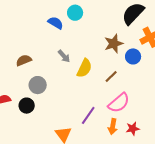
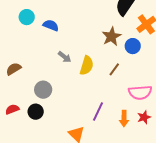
cyan circle: (75, 13) -> (27, 17), moved
brown semicircle: (24, 60) -> (14, 69), moved
pink semicircle: (119, 103) -> (140, 93), moved, turned 45

